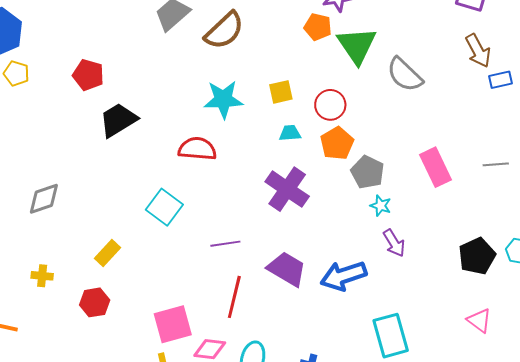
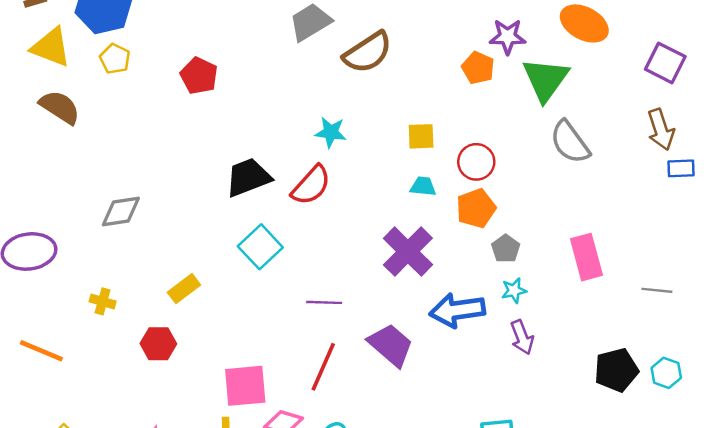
green triangle: (357, 45) -> (546, 79), moved
cyan star: (223, 99) -> (331, 132), moved, size x0.7
black trapezoid: (118, 120) -> (248, 177), moved
red semicircle: (197, 149) -> (311, 185), turned 117
gray line: (496, 164) -> (657, 290), moved
gray pentagon: (368, 172) -> (506, 249), size x0.7
cyan star: (381, 206) -> (514, 291), turned 30
blue arrow: (343, 276) -> (457, 310), moved

